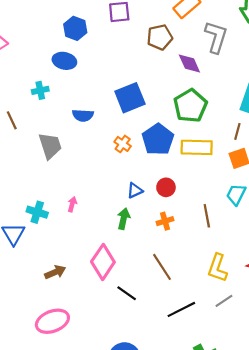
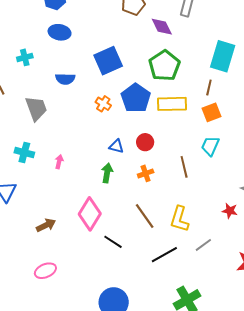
blue ellipse: (64, 61) -> (60, 32), moved
blue triangle: (135, 190) -> (116, 146), turned 42
cyan cross: (37, 212) -> (24, 153), moved
yellow L-shape: (217, 268) -> (179, 219), moved
pink ellipse: (52, 321) -> (45, 271), size x0.7

